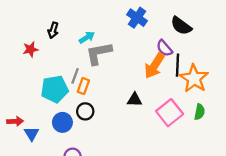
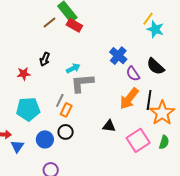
purple semicircle: (164, 48) -> (133, 74), moved
cyan pentagon: (55, 89) -> (28, 109), moved

